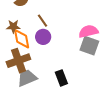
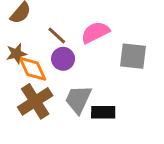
pink semicircle: (88, 31) -> (95, 32), moved
gray trapezoid: (27, 78) -> (78, 99), moved, turned -30
black rectangle: (61, 78) -> (103, 112), turned -56

